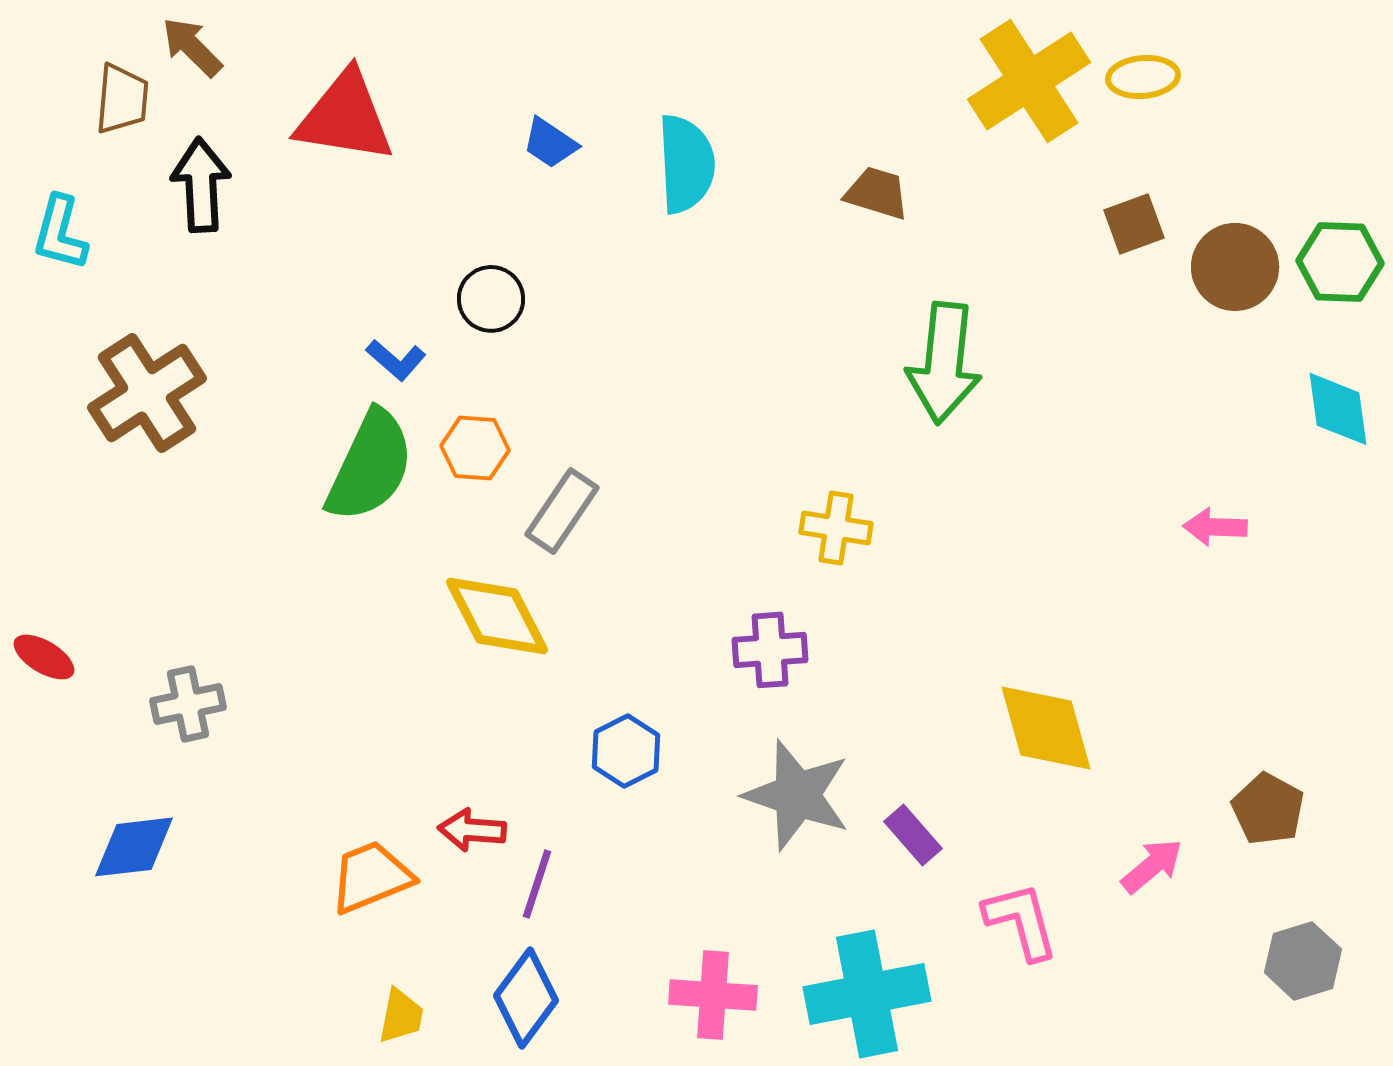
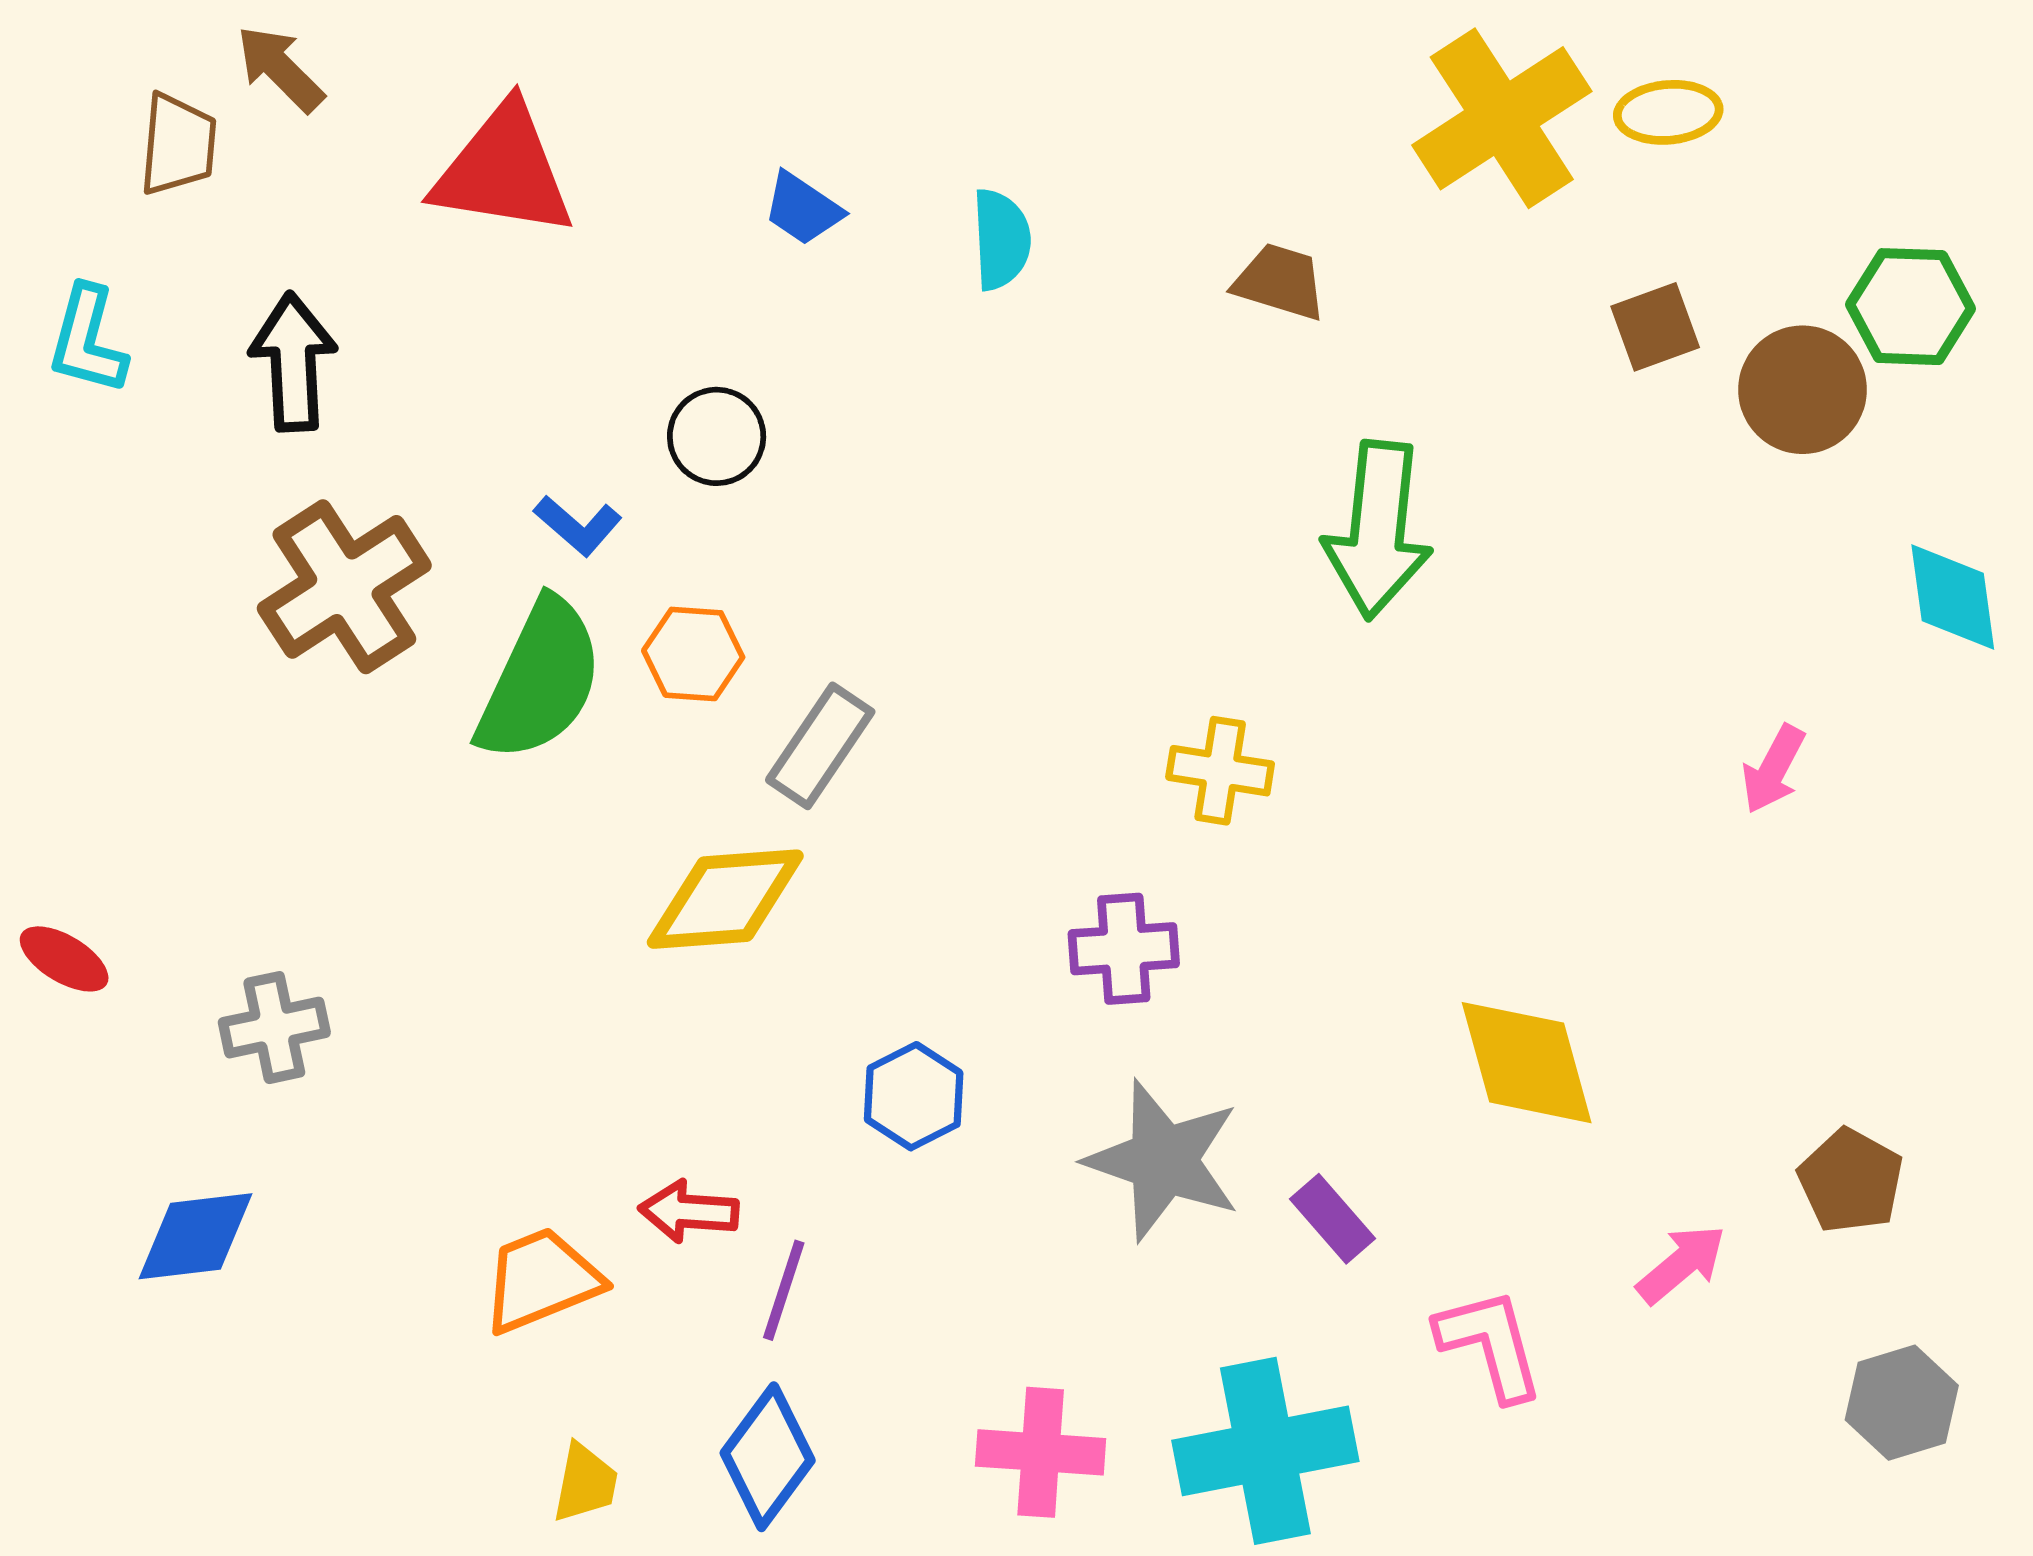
cyan semicircle: (686, 164) -> (1001, 239), size x0.7
black arrow: (201, 185) -> (293, 362), moved
green hexagon: (1340, 262) -> (1911, 307), moved
brown cross: (147, 393) -> (344, 587), moved
pink arrow: (1215, 527) -> (1773, 769), turned -64
yellow diamond: (497, 616) -> (725, 899), turned -67

